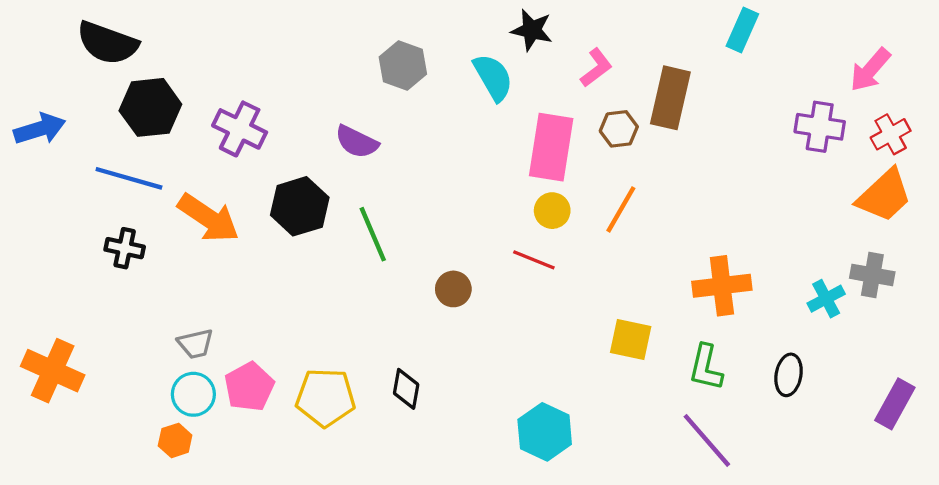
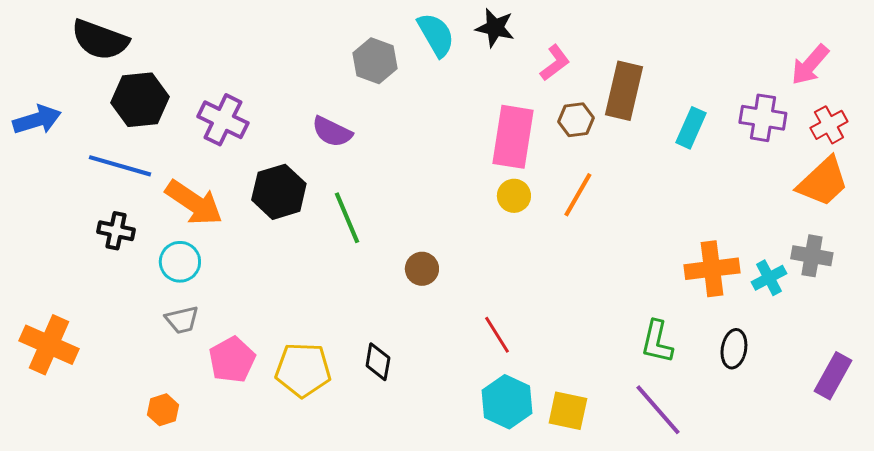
cyan rectangle: (742, 30) -> (691, 128), moved
cyan semicircle: (493, 77) -> (436, 35), moved
red line: (534, 260) -> (497, 335), moved, turned 36
orange cross: (722, 286) -> (712, 269), moved
yellow square: (631, 339) -> (568, 411), moved
cyan circle: (193, 394) -> (180, 262), moved

